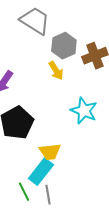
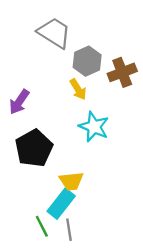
cyan star: (84, 111) -> (94, 127), moved

